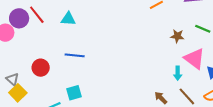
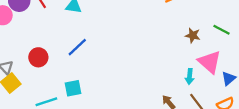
blue line: (75, 55) -> (77, 47), turned -54

